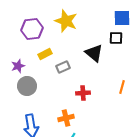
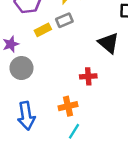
black triangle: (94, 53) -> (109, 43), moved
gray rectangle: (63, 67) -> (64, 20), moved

